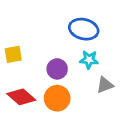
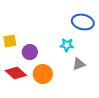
blue ellipse: (84, 29) -> (83, 22), moved
purple circle: (57, 69) -> (30, 52), moved

